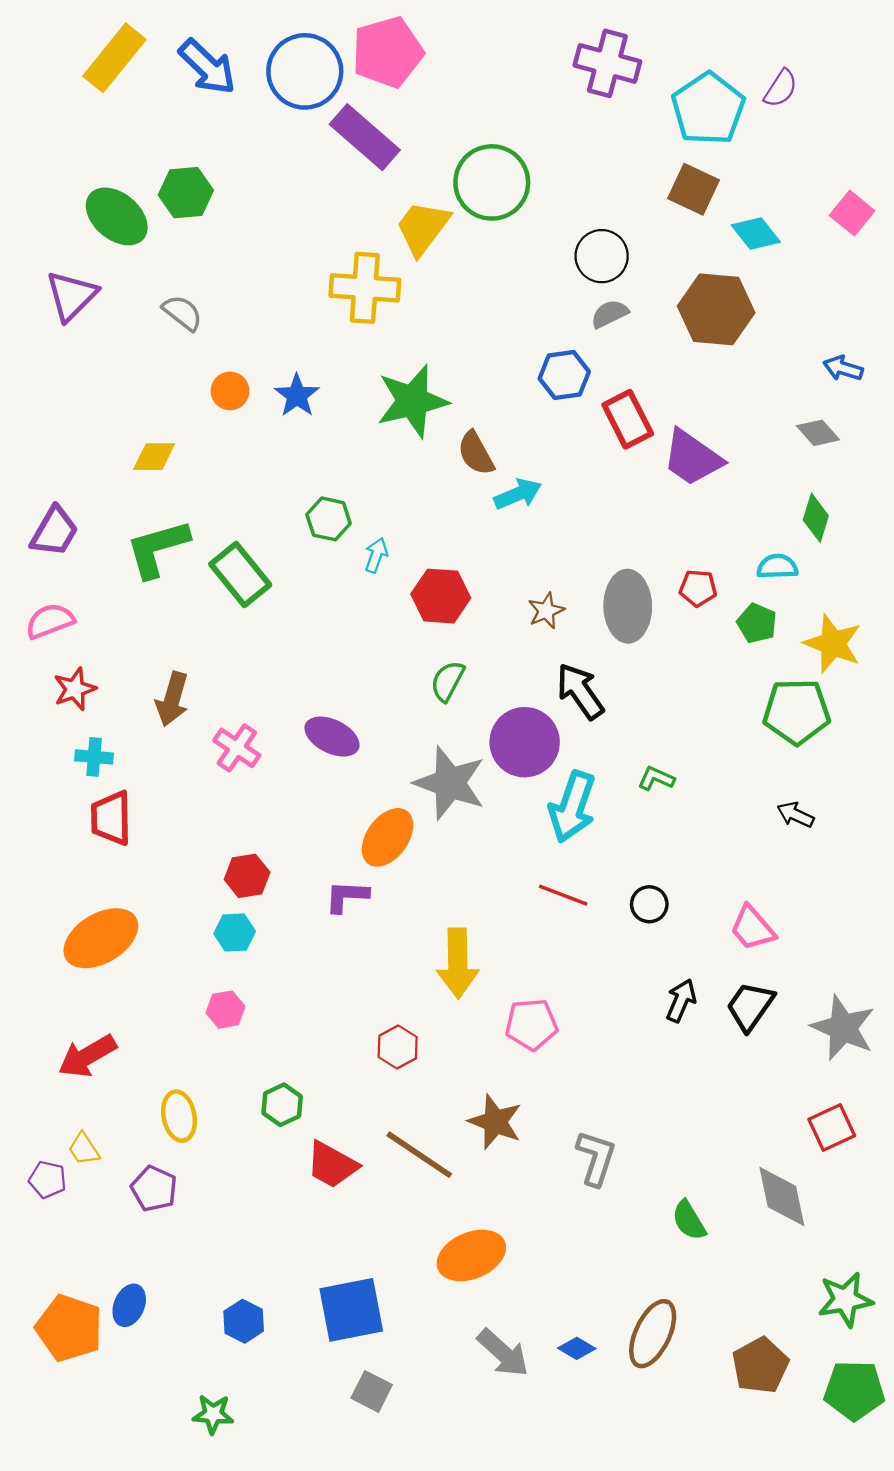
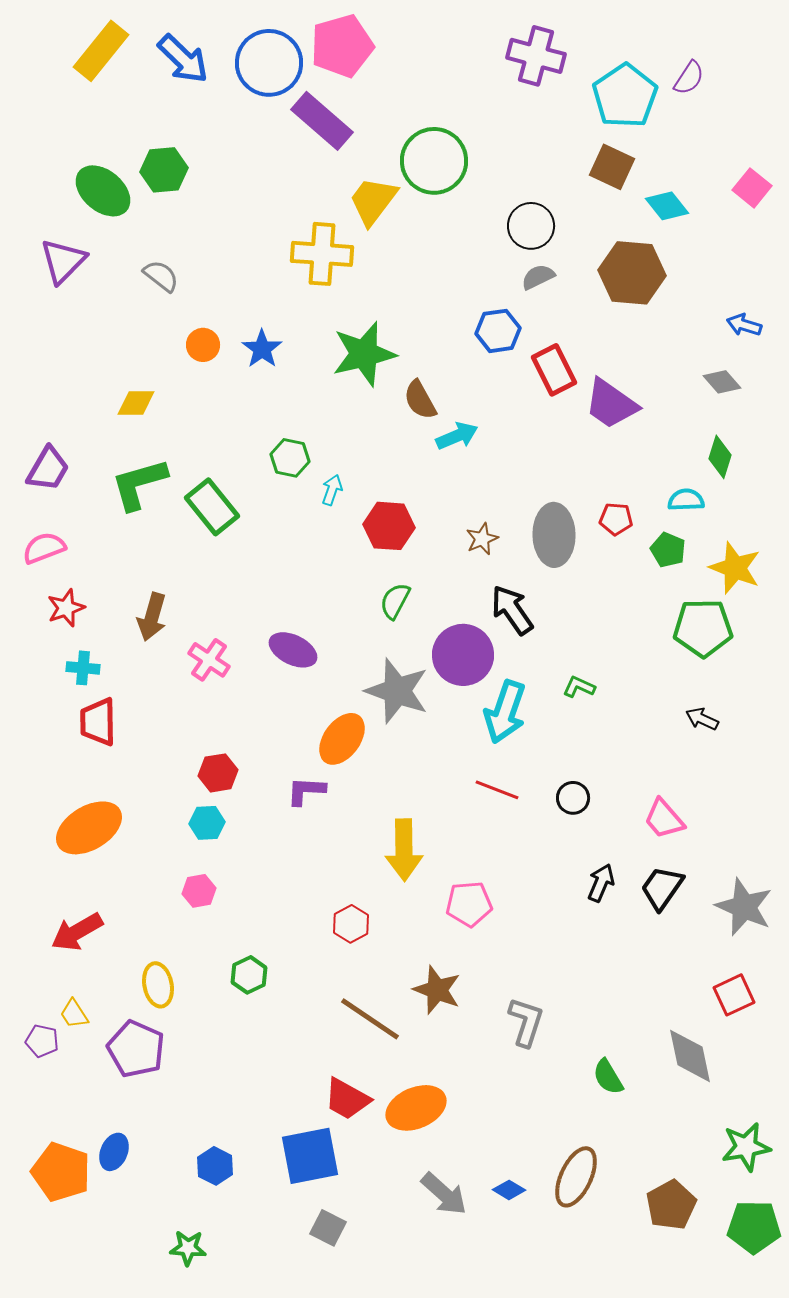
red trapezoid: (332, 1165) -> (347, 1099), moved
purple pentagon: (154, 1189) -> (136, 1049), size x1.4

